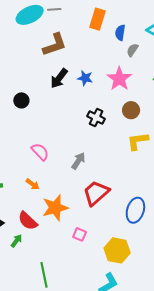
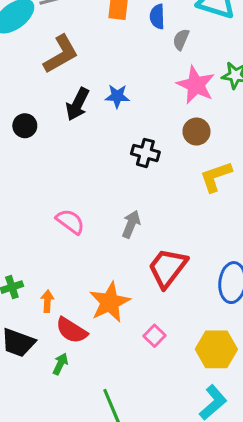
pink star: (119, 79) -> (196, 85), moved
black circle: (21, 100) -> (25, 126), moved
orange arrow: (33, 184) -> (47, 301), moved, turned -112
pink square: (80, 234) -> (155, 336), turned 32

